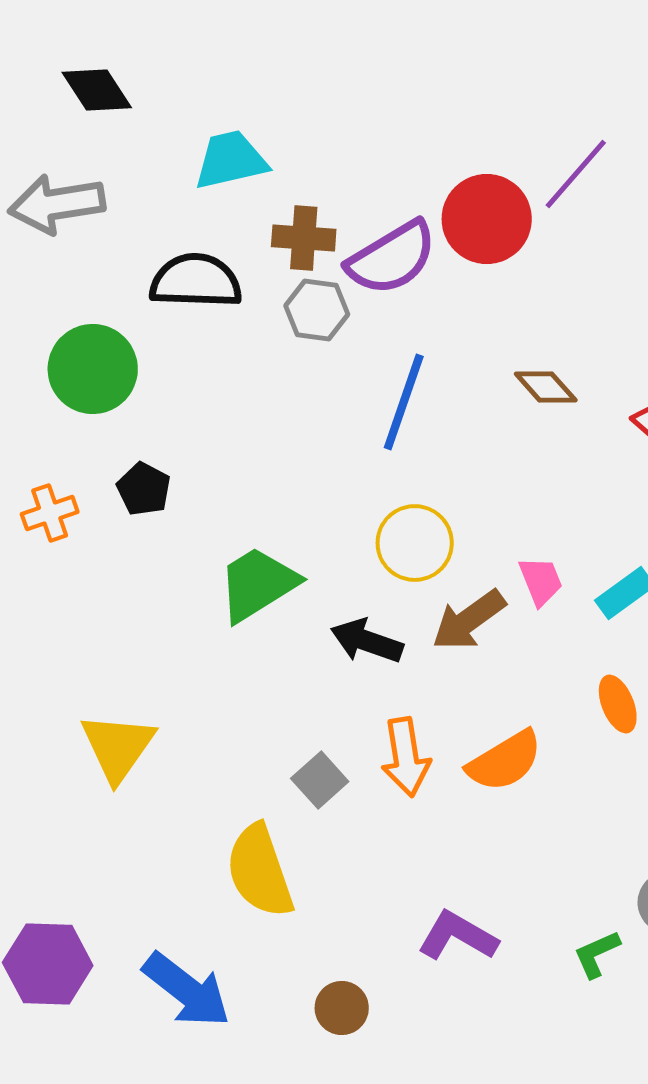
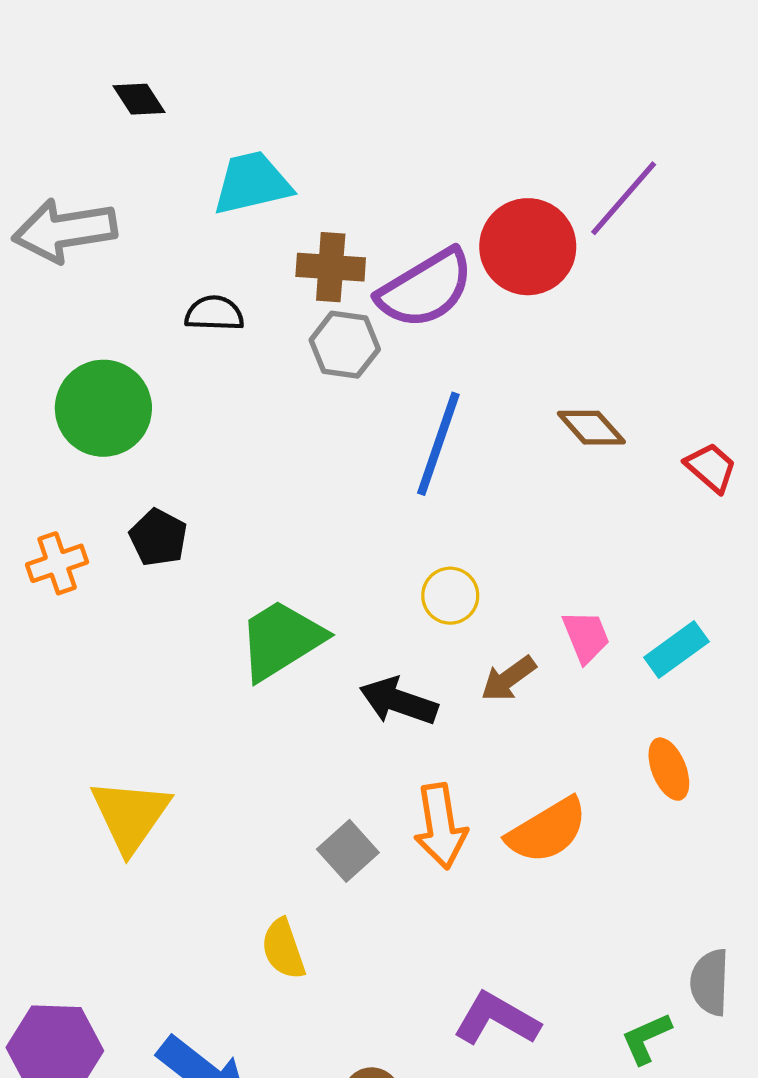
black diamond: (97, 90) -> (139, 99), moved, size x0.7
black semicircle: (196, 281) -> (214, 313), size x0.6
yellow circle: (415, 543) -> (450, 596), size x0.7
brown arrow: (469, 620) -> (508, 679), size x0.7
yellow semicircle: (260, 871) -> (283, 949), size x0.6

